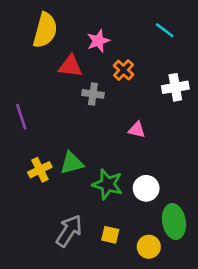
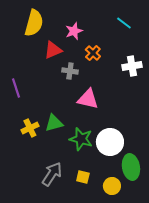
red triangle: (70, 66) -> (53, 50), turned -30
pink triangle: (137, 130) -> (88, 99), moved, size x1.6
white circle: (146, 188) -> (110, 142), size x1.4

